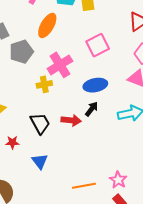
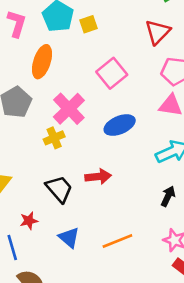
black arrow: (92, 109) -> (168, 196), moved
orange line: (84, 186) -> (117, 241), moved

